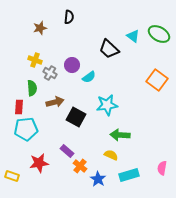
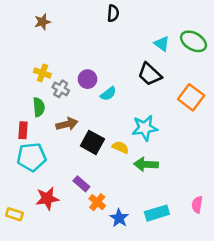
black semicircle: (69, 17) -> (113, 13), moved
brown star: (40, 28) -> (42, 22), moved
black trapezoid: (109, 49) -> (150, 74), moved
cyan star: (107, 105) -> (145, 128), moved
yellow semicircle: (111, 155) -> (120, 147), moved

